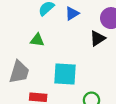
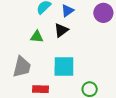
black triangle: (98, 38) -> (61, 30), moved

